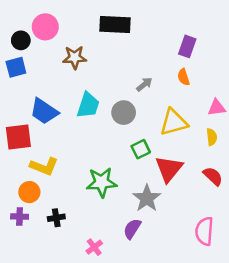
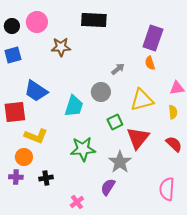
black circle: (21, 40) -> (12, 26), moved
purple rectangle: (187, 46) -> (153, 38), size x1.4
cyan trapezoid: (88, 105) -> (74, 106), moved

